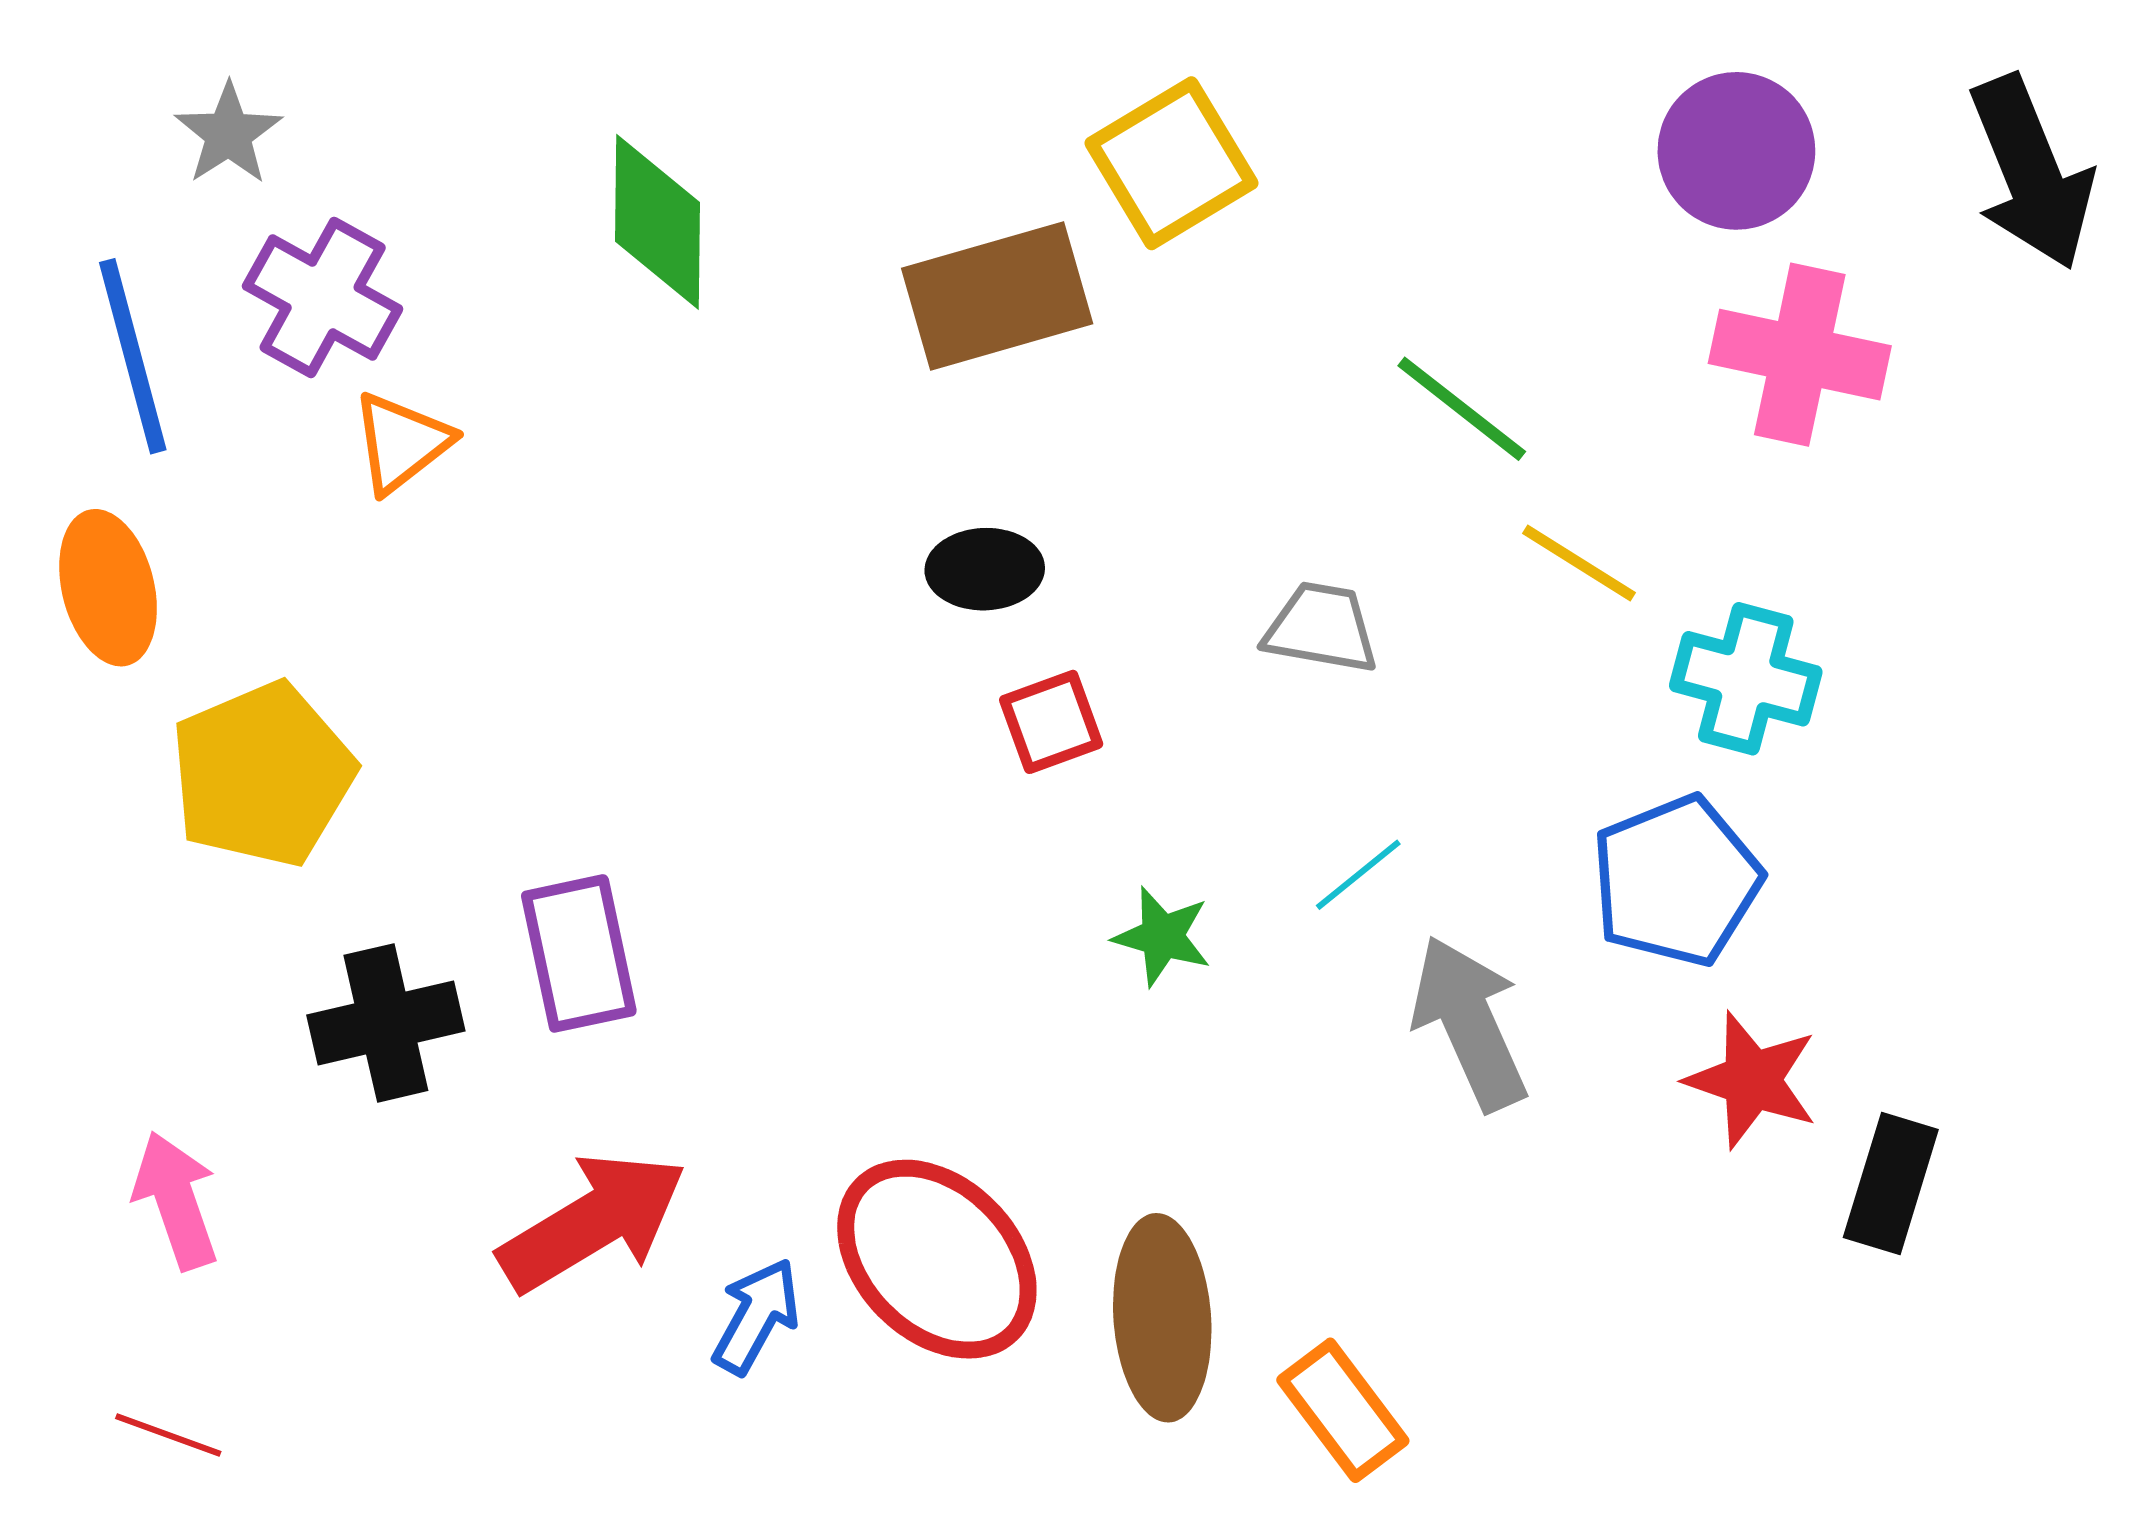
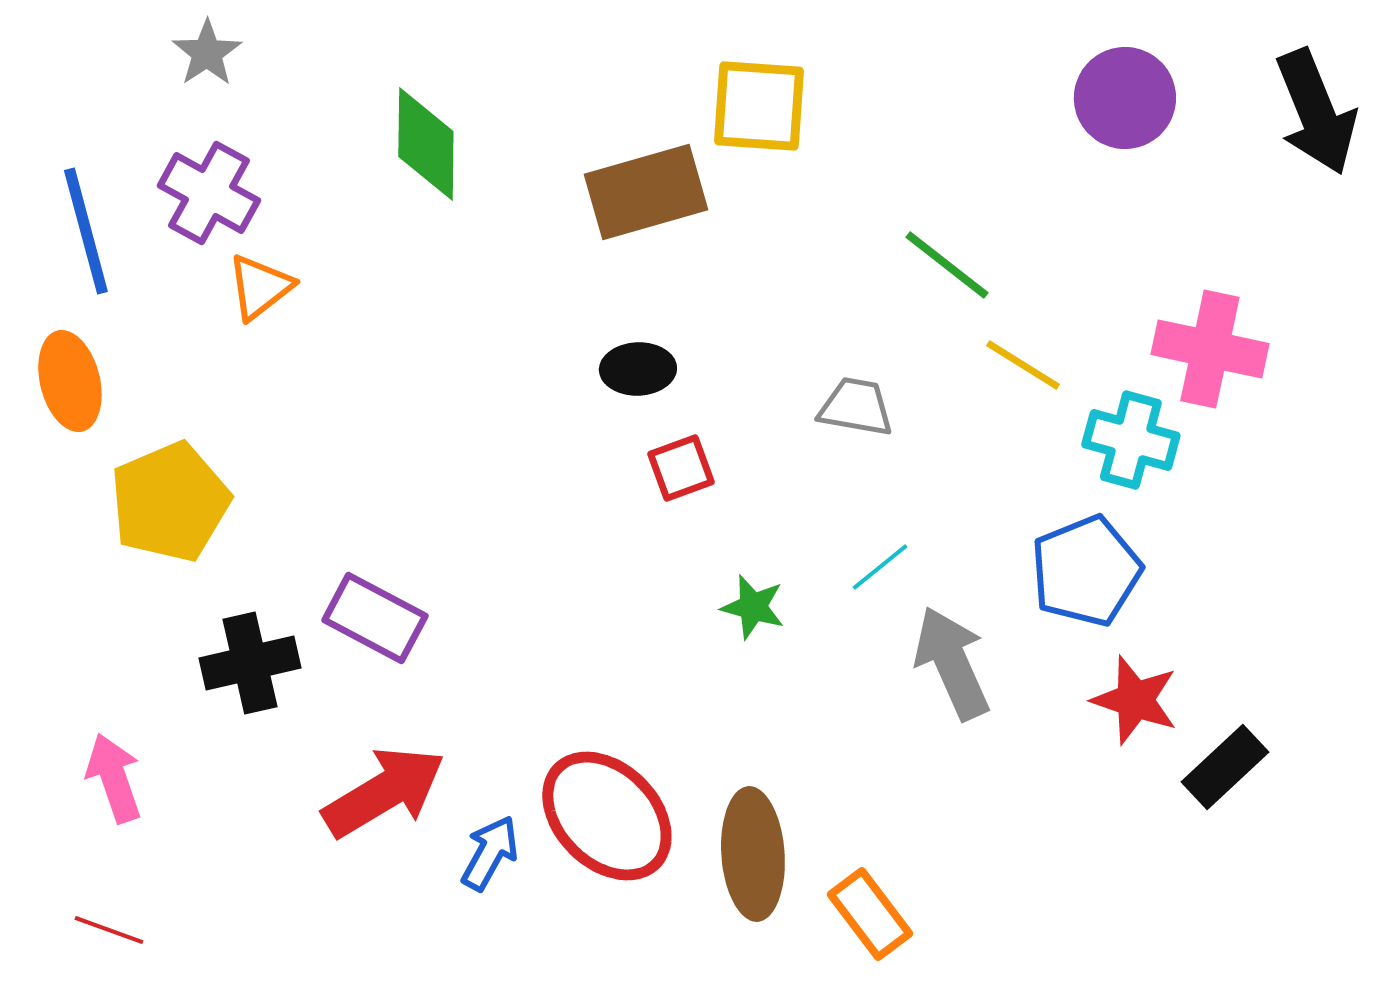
gray star: (228, 134) -> (207, 53), moved
yellow square: (1172, 163) -> (759, 106), turned 35
pink cross: (1800, 355) -> (1210, 349), moved
purple rectangle: (579, 953) -> (375, 618), turned -50
black rectangle: (1891, 1183) -> (1225, 767), turned 30

